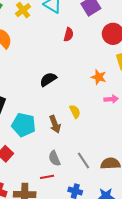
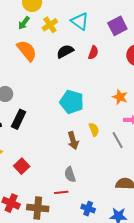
black semicircle: (48, 79) -> (65, 51), moved
cyan pentagon: (24, 125) -> (72, 102), moved
gray line: (83, 160) -> (118, 140), moved

